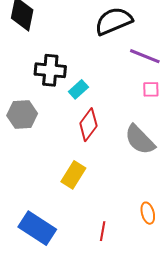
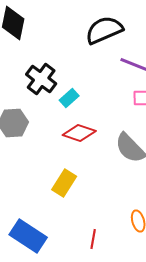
black cross: (50, 70) -> (41, 79), turned 32
red diamond: (88, 125) -> (79, 133), turned 72

